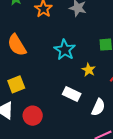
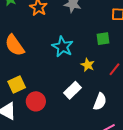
white rectangle: (72, 94) -> (72, 90), turned -66
red circle: (33, 116) -> (36, 101), moved

